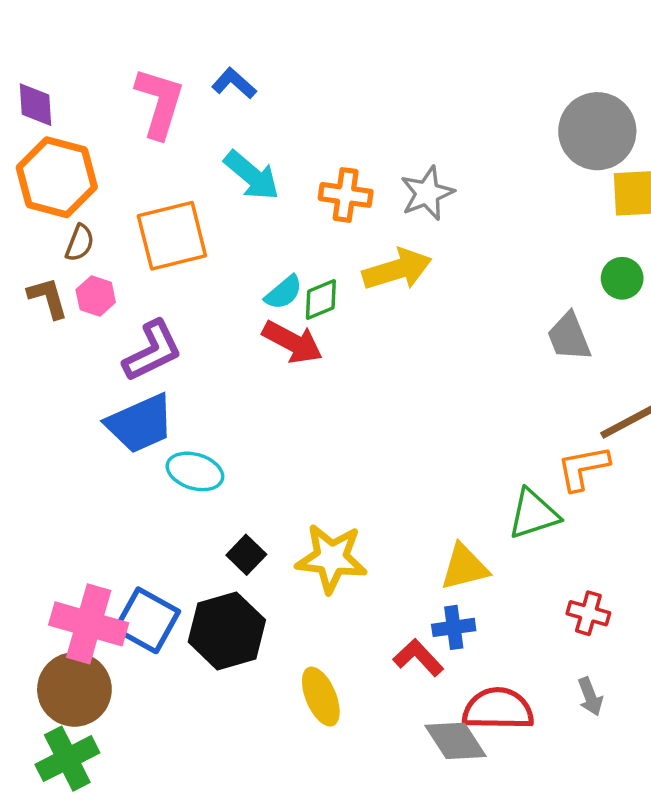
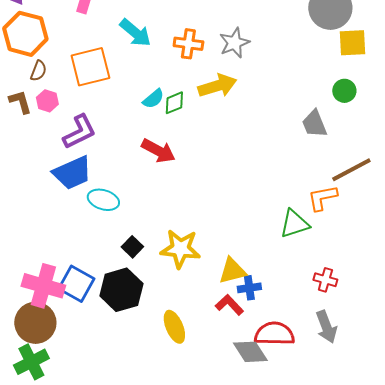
red arrow: (292, 342) -> (158, 151), moved
yellow triangle: (464, 567) -> (232, 271), moved
gray arrow: (590, 697) -> (326, 327), size x1.5

